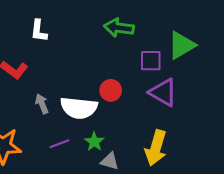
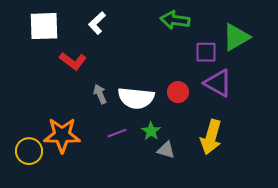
white L-shape: (39, 31) -> (97, 23), turned 40
red circle: (111, 90) -> (178, 92), moved

